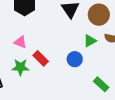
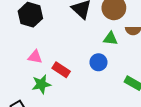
green triangle: (90, 41) -> (110, 39), turned 48

